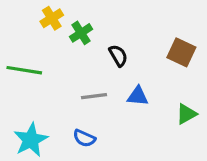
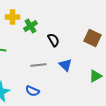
yellow cross: (52, 18) -> (12, 17), turned 32
blue triangle: (138, 96) -> (65, 65), turned 40

